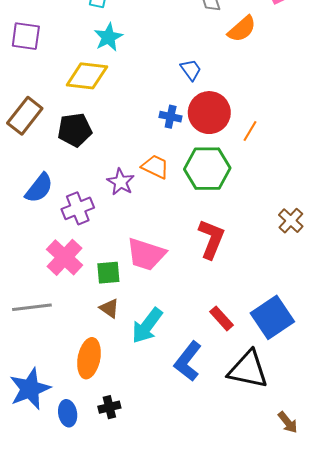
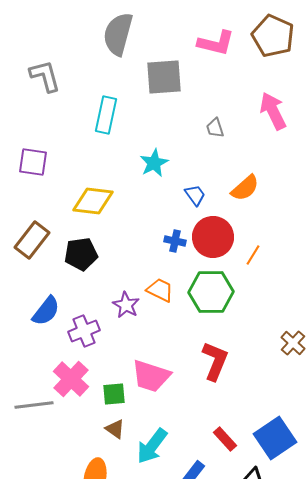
orange semicircle: (242, 29) -> (245, 188), moved
cyan star: (108, 37) -> (154, 163), moved
gray line: (32, 307) -> (34, 405), moved

